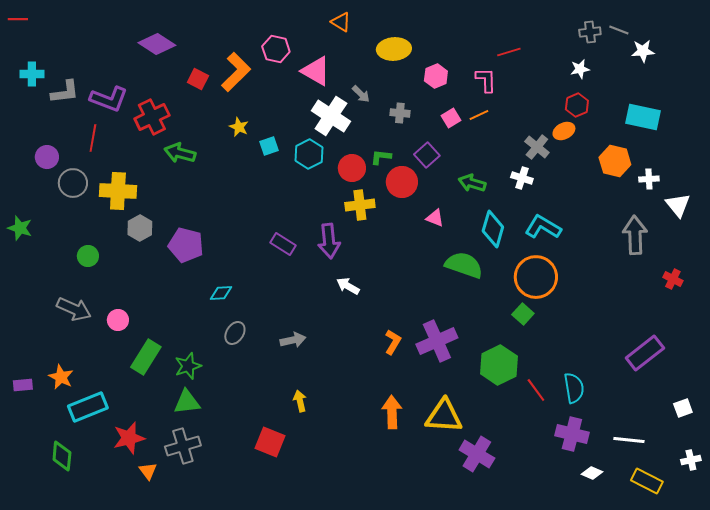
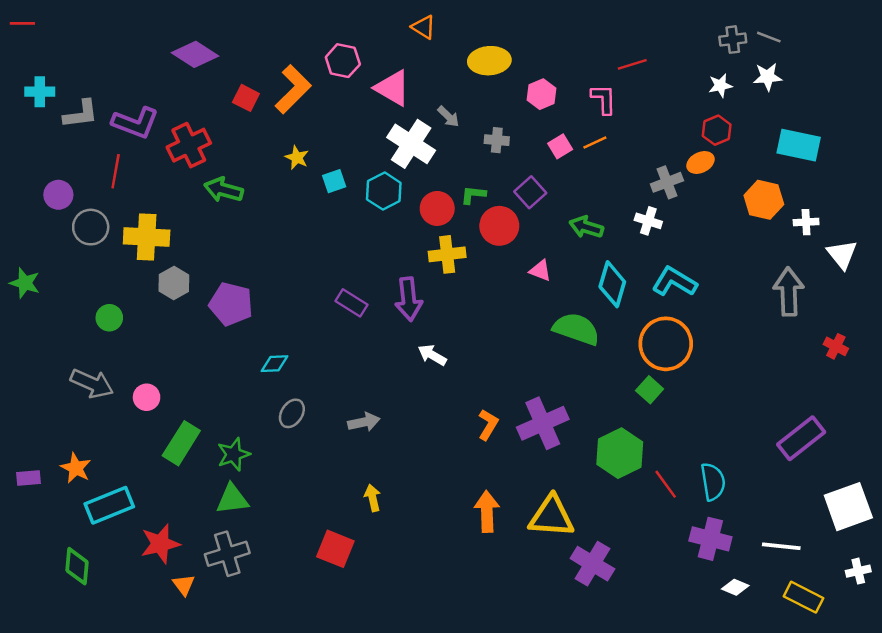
white star: (643, 51) -> (768, 77), moved
gray cross: (537, 147) -> (667, 182), turned 30
white square: (683, 408) -> (848, 507), size x2.0

